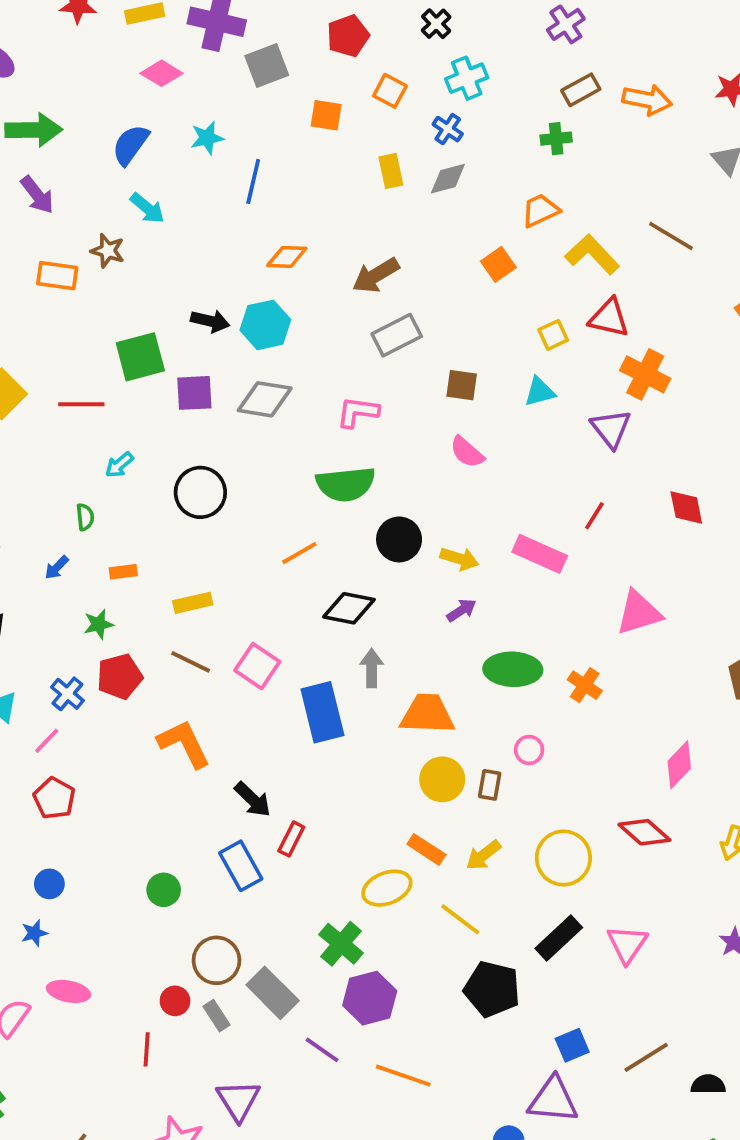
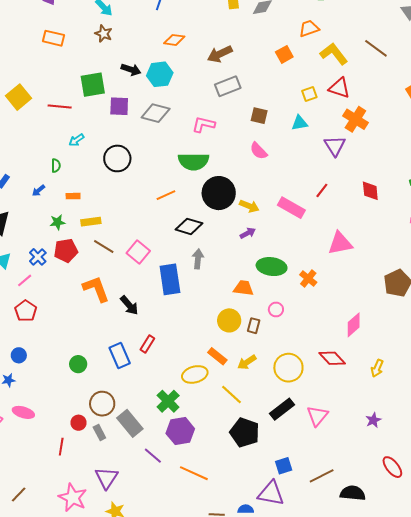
brown star: (108, 251) -> (103, 34), moved
black circle: (399, 539) -> (219, 193), size x1.4
yellow rectangle: (193, 603) -> (91, 222), moved
orange trapezoid: (427, 714) -> (243, 288), moved, size x0.7
black arrow: (253, 799) -> (129, 305), moved
black semicircle: (708, 1084) -> (353, 493), size x1.4

